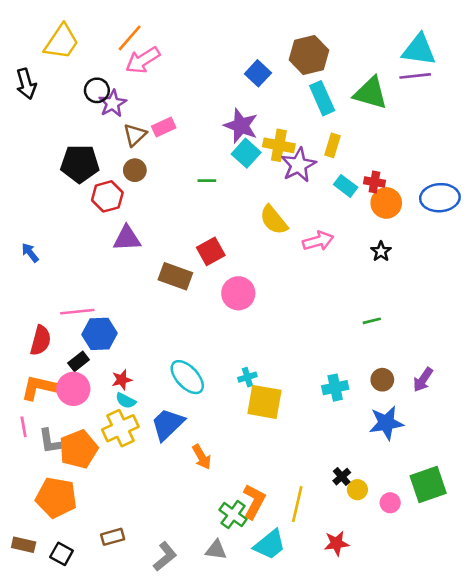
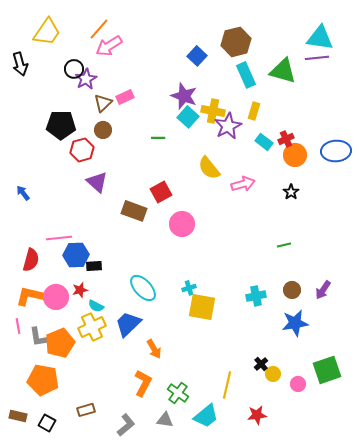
red cross: (374, 182) -> (286, 139), turned -35
purple triangle: (127, 238) -> (97, 182), turned 45
black rectangle: (79, 361) -> (94, 266), moved, turned 35
red star: (122, 380) -> (80, 290), moved
orange L-shape: (254, 501) -> (143, 383), moved

